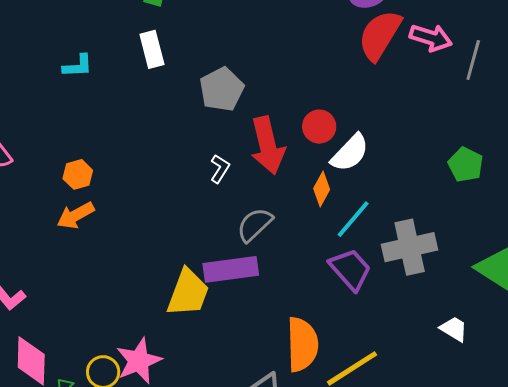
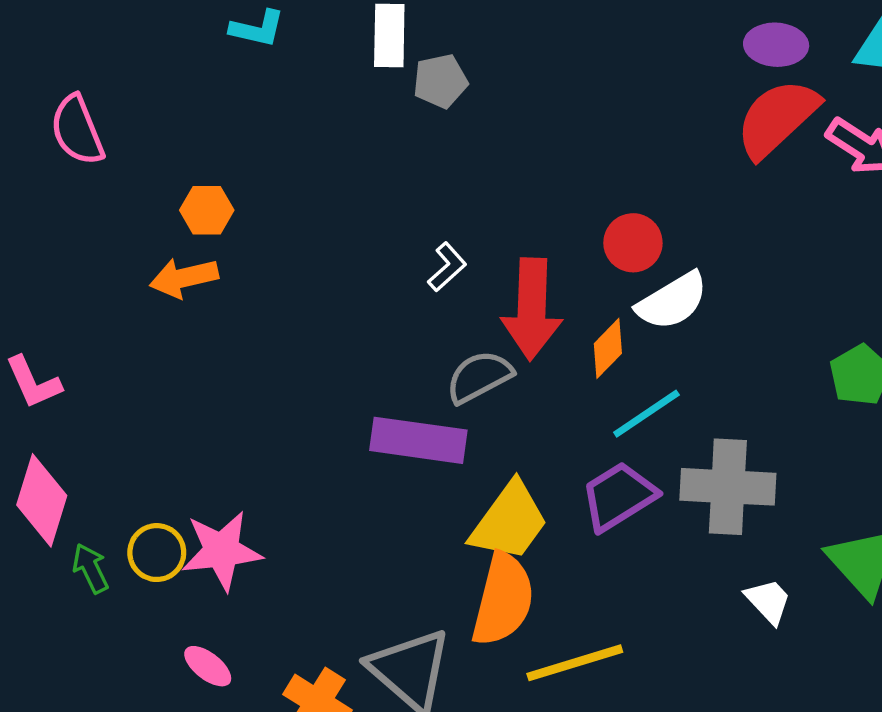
gray pentagon: (222, 89) -> (440, 81), moved, size x0.7
red arrow: (268, 145) -> (532, 309), moved
purple trapezoid: (350, 269) -> (619, 496), turned -96
yellow trapezoid: (188, 293) -> (509, 521), moved
white trapezoid: (454, 329) -> (768, 601), moved

